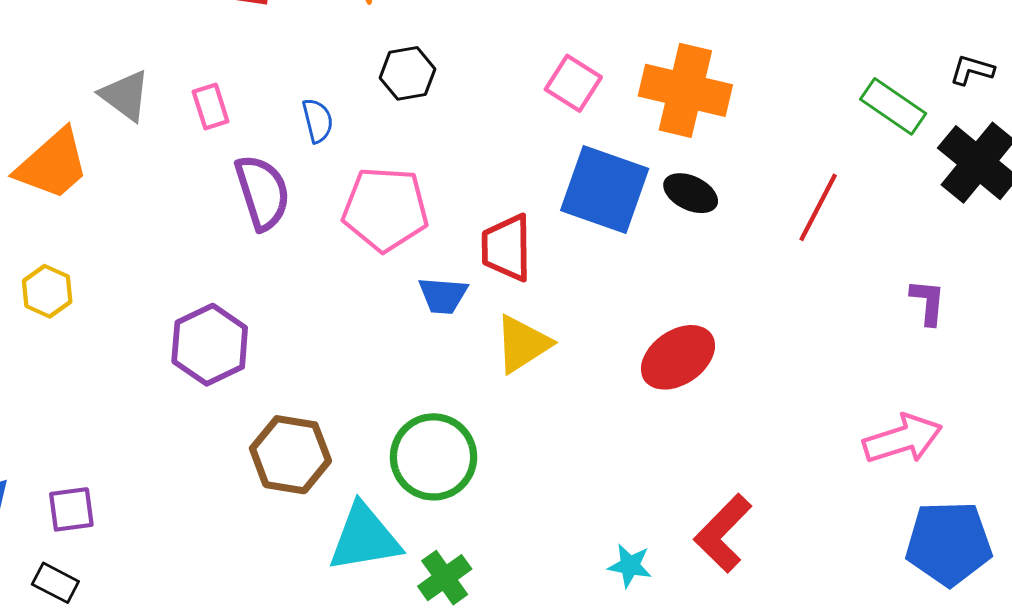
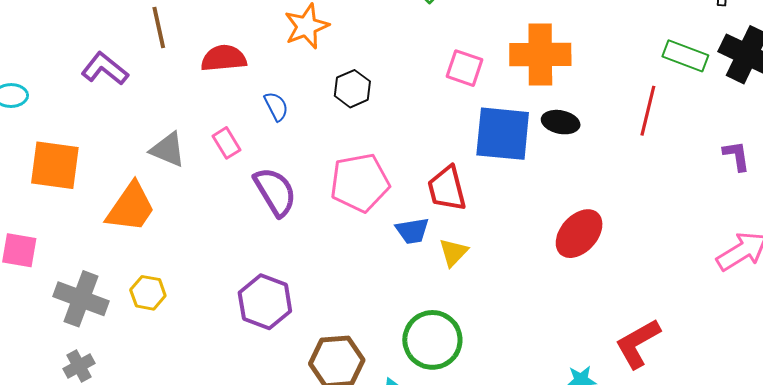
green rectangle: (893, 106) -> (685, 56), moved
blue semicircle: (318, 121) -> (276, 106), moved
yellow triangle: (523, 344) -> (453, 252), moved, size x0.7
red L-shape: (723, 533) -> (638, 343), turned 30

